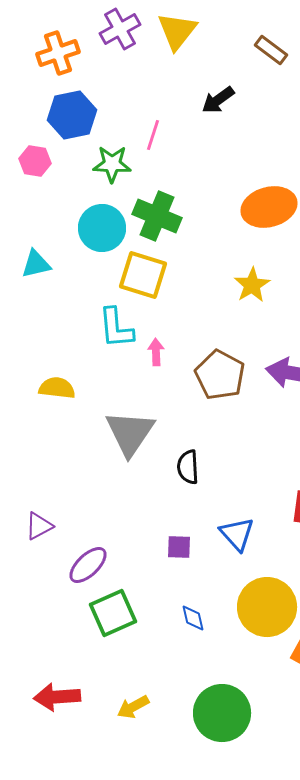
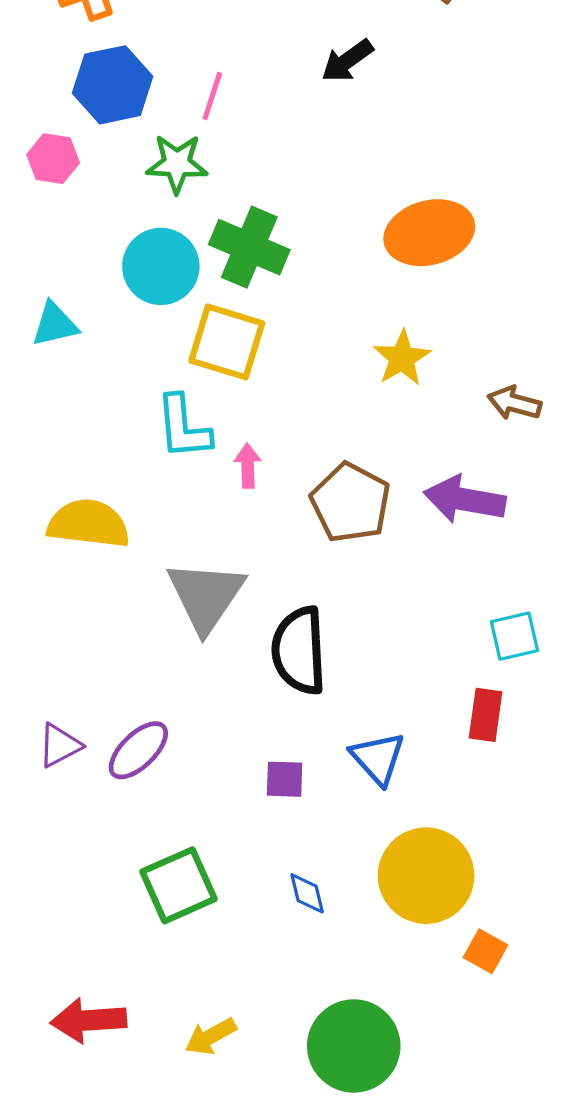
pink line: (153, 135) -> (212, 96), moved
yellow semicircle: (57, 388) -> (88, 524), size x1.4
black semicircle: (188, 467) -> (299, 651), size x1.6
purple ellipse: (88, 565) -> (138, 750), moved

